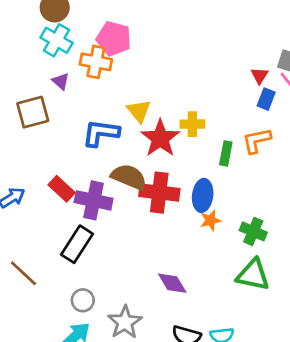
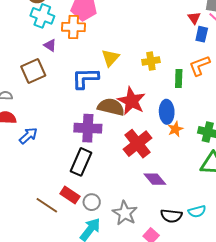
yellow triangle: (139, 111) -> (110, 58), turned 30
red star: (160, 138) -> (132, 101), moved
red rectangle: (62, 189) -> (70, 195), moved
red cross: (159, 193) -> (137, 144), moved, turned -36
brown line: (23, 273) -> (47, 205), moved

